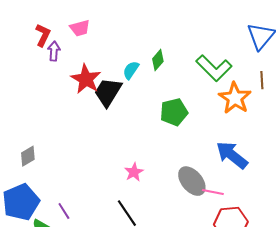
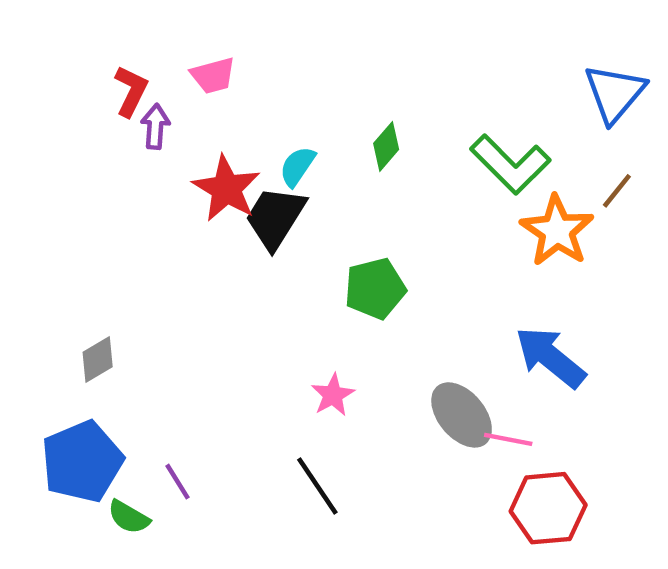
cyan semicircle: (131, 70) -> (297, 166), moved
brown line: (262, 80) -> (617, 191), turned 42
green pentagon: (174, 112) -> (375, 288), moved

